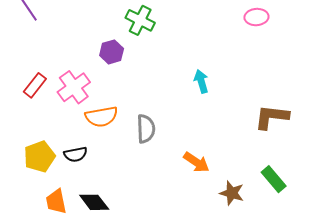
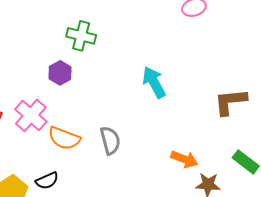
cyan arrow: (201, 81) -> (154, 82), size x1.4
orange semicircle: (101, 117) -> (64, 138), turned 44
orange arrow: (196, 162) -> (184, 159), moved

